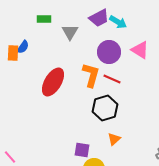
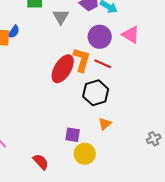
red ellipse: (53, 82) -> (63, 69), moved

